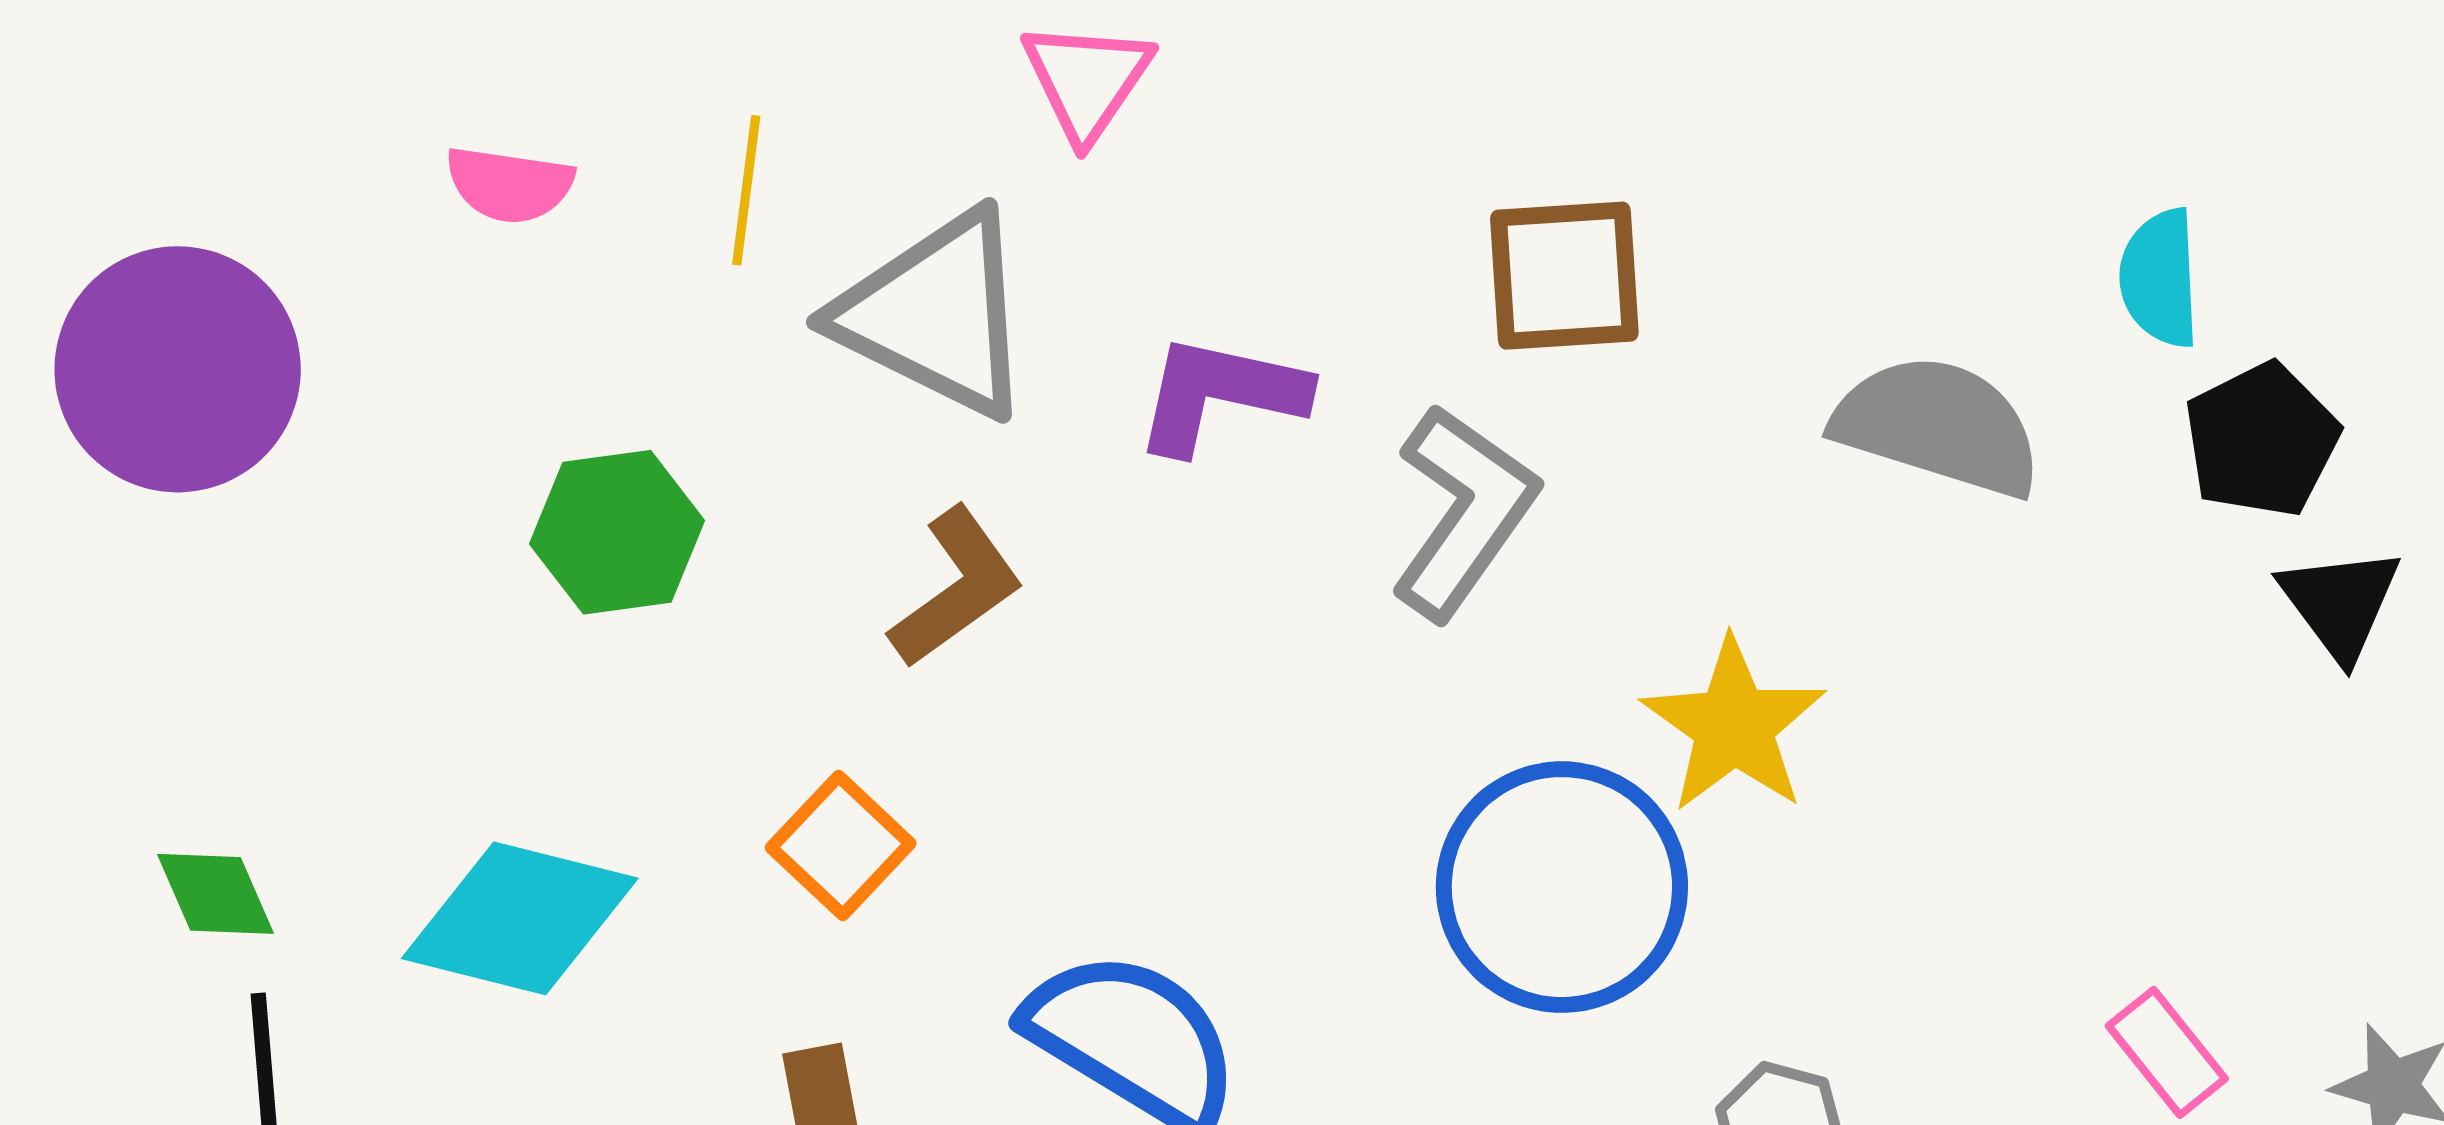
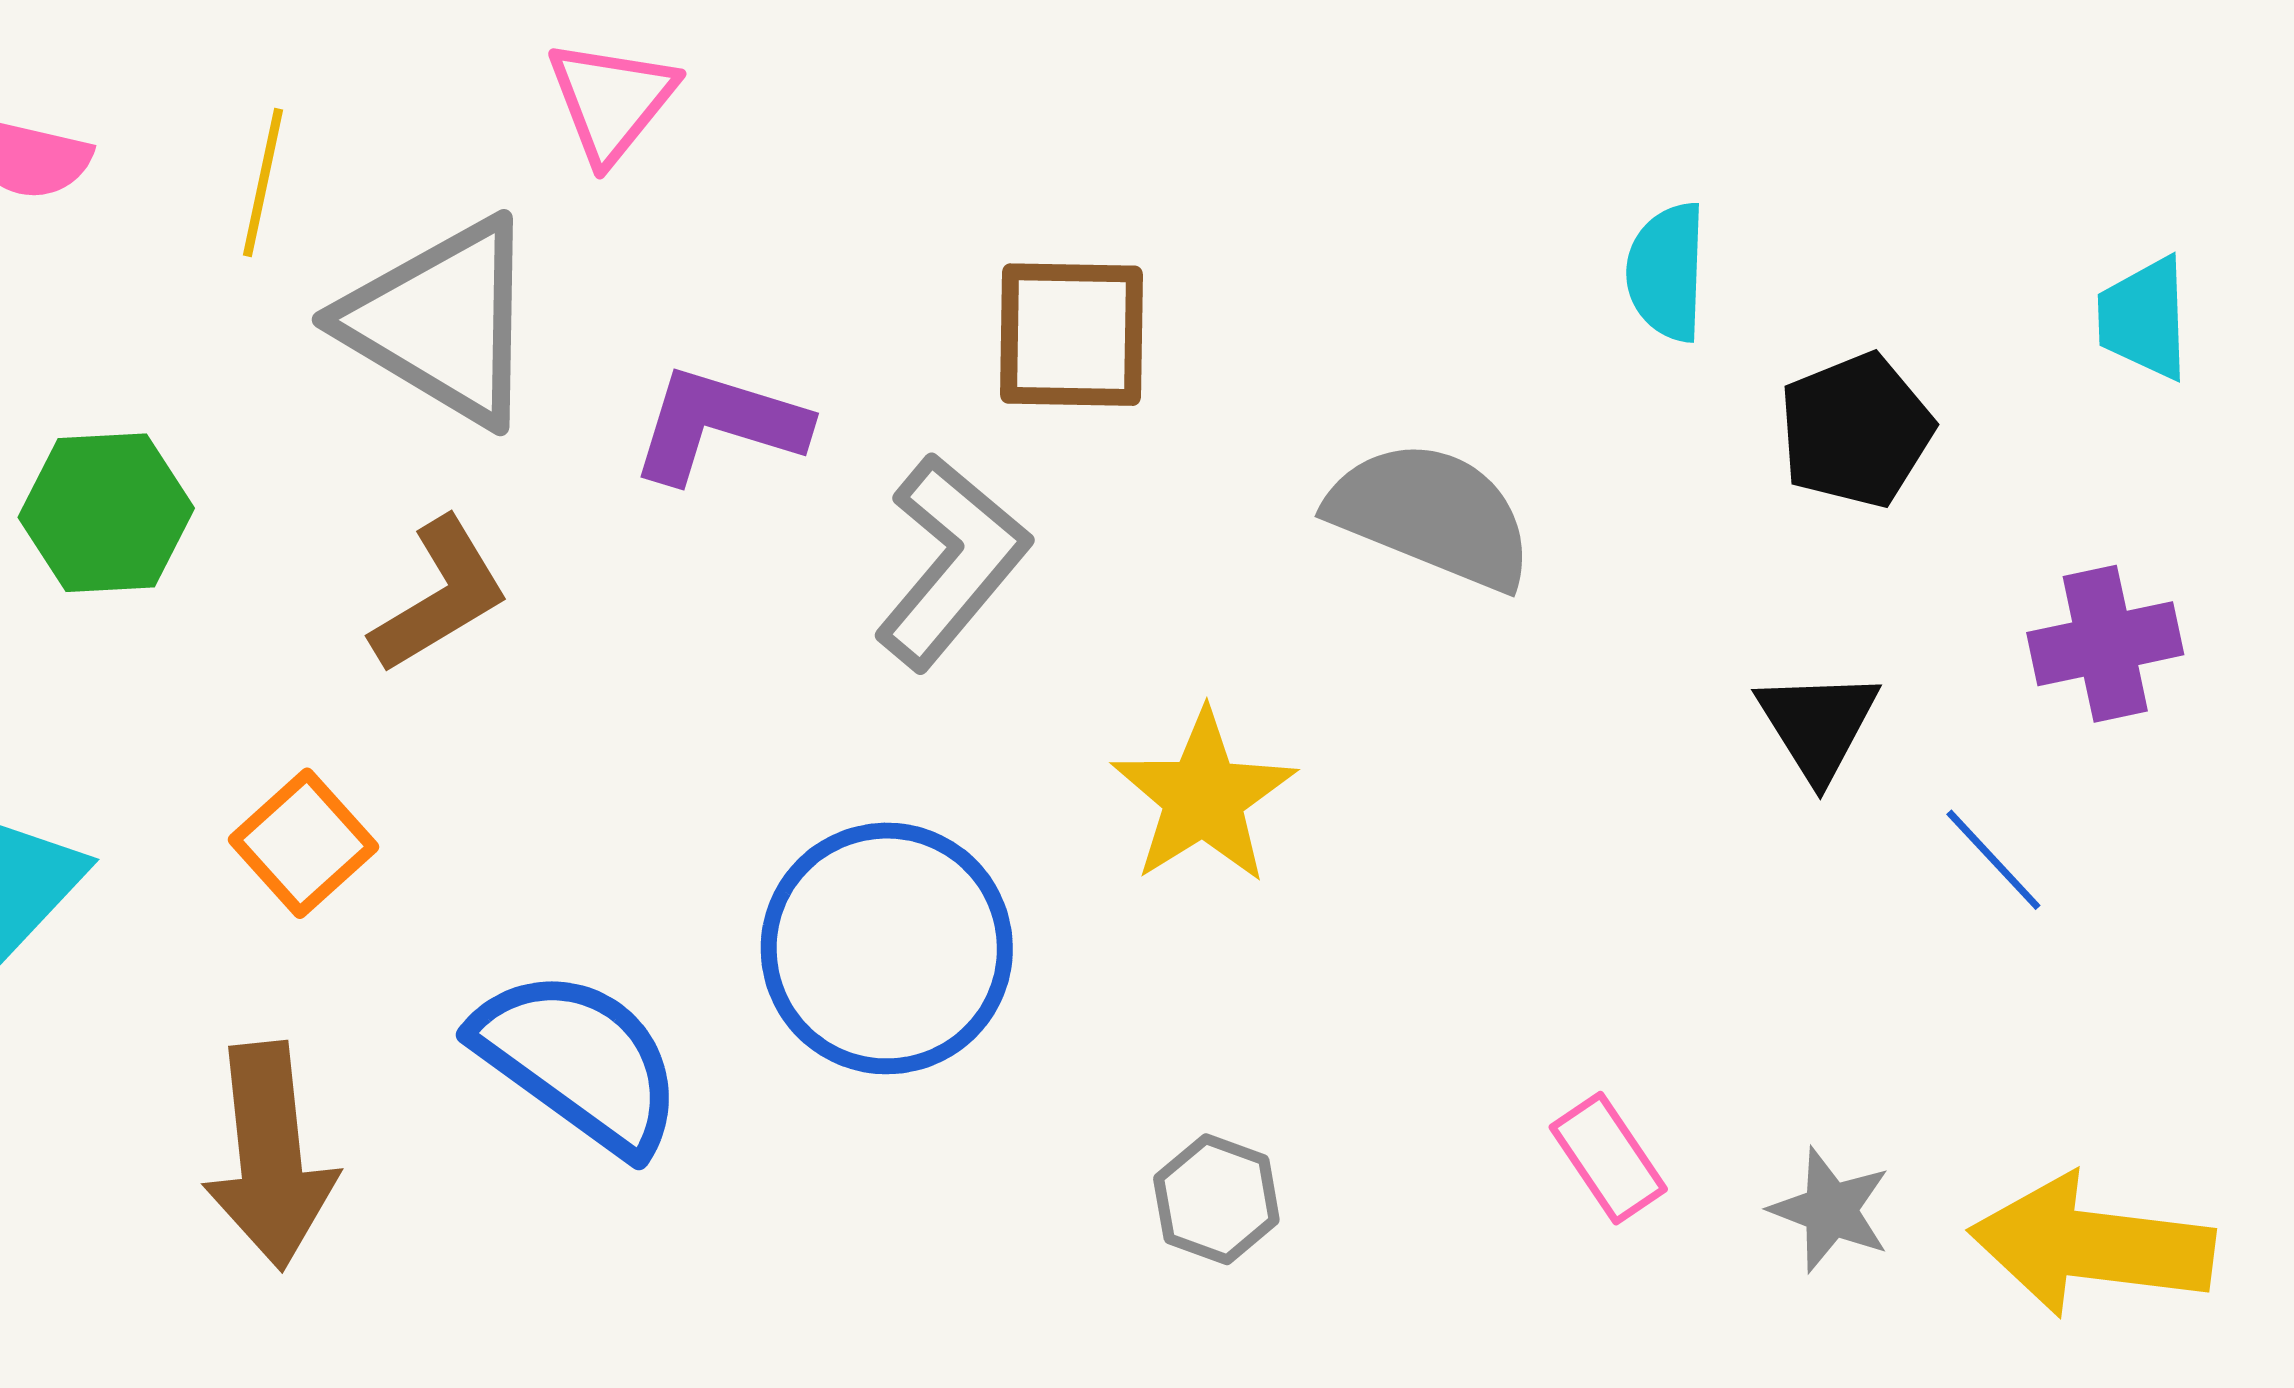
cyan semicircle: (2160, 278) -> (1667, 272), moved
black pentagon: (2262, 440) -> (1856, 430), moved
blue circle: (1562, 887) -> (887, 948), moved

